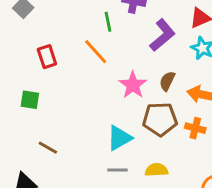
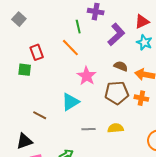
brown semicircle: (167, 81) -> (121, 66), turned 88
pink star: (133, 85) -> (87, 76), moved
green square: (30, 100) -> (25, 70), moved
cyan triangle: (119, 138) -> (70, 102), moved

